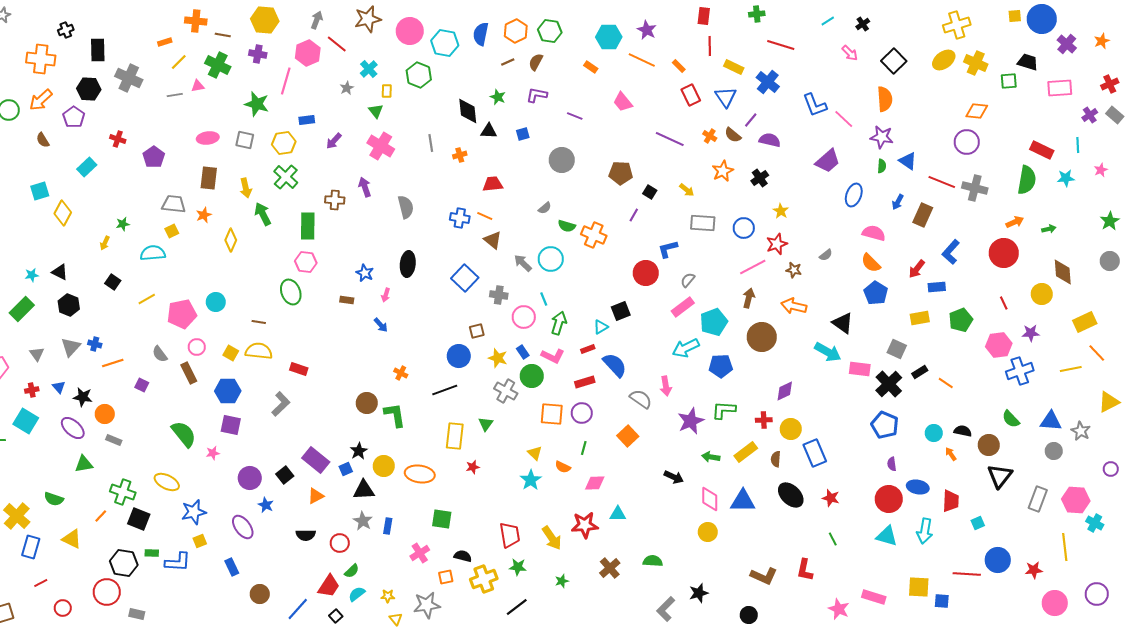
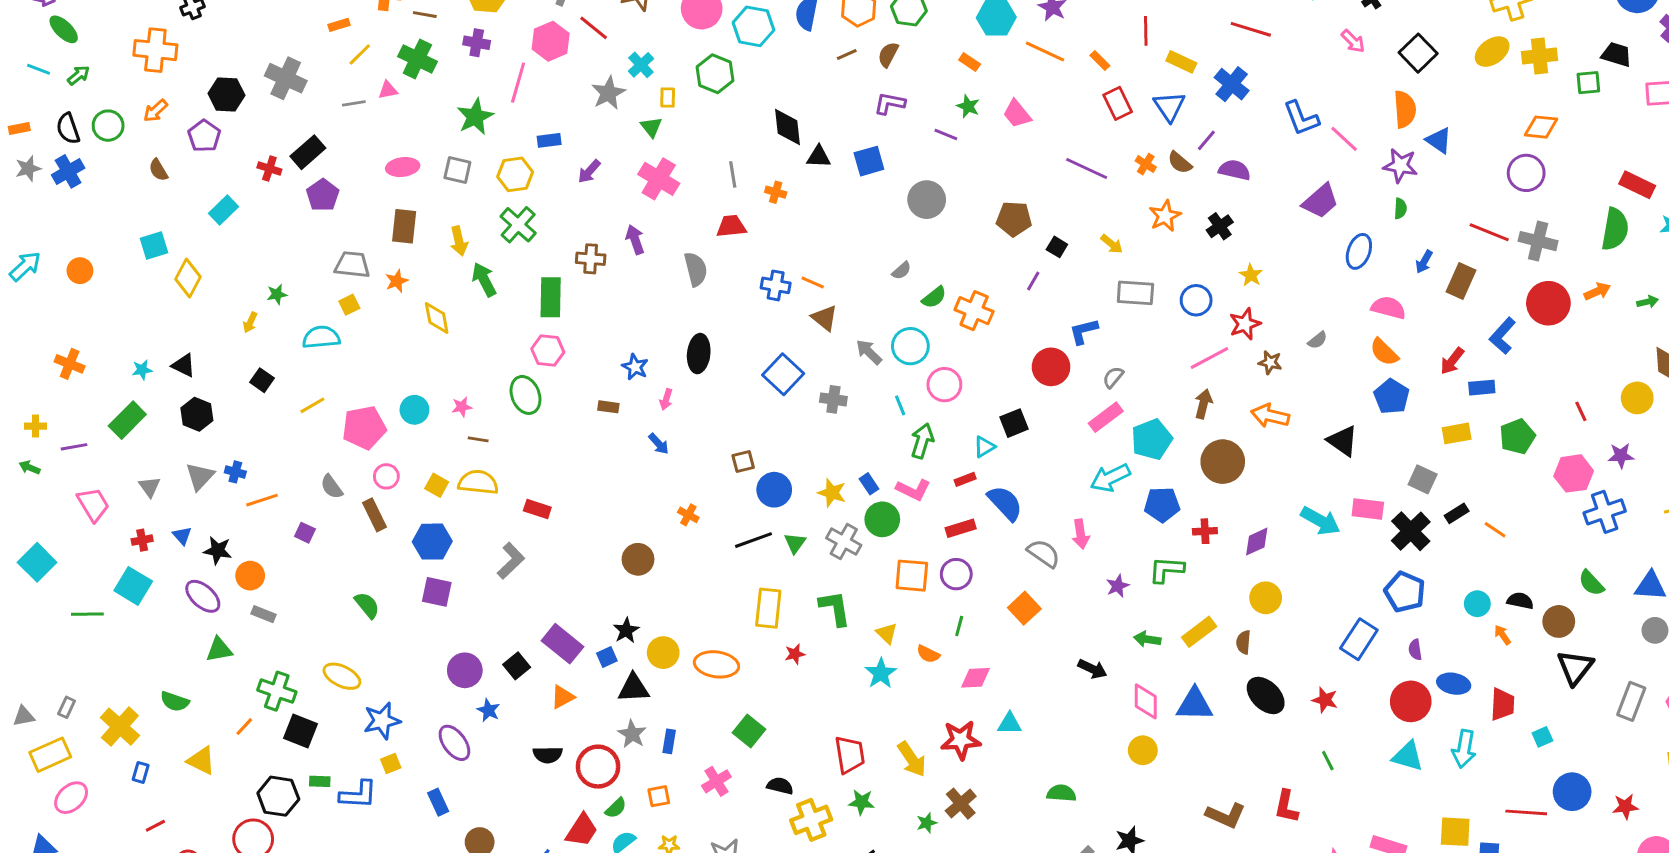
black rectangle: (98, 50) -> (308, 152), moved, turned 50
yellow cross: (976, 63) -> (1540, 56), turned -30
gray star: (347, 88) -> (608, 93), size x1.6
green star: (498, 97) -> (968, 106), moved
orange arrow: (41, 100) -> (155, 111), size x0.7
green star: (257, 104) -> (475, 117), turned 30
blue square: (523, 134) -> (869, 161), size x1.5
orange cross: (460, 155) -> (776, 192), turned 32
blue triangle: (908, 161) -> (1439, 140), moved
red trapezoid: (493, 184) -> (731, 226), moved
green semicircle: (567, 226) -> (934, 297), turned -54
yellow diamond: (231, 240) -> (437, 318), turned -35
red circle: (1004, 253) -> (1548, 303), moved
pink circle: (524, 317) -> (944, 385), moved
brown square: (477, 331) -> (743, 462), moved
cyan arrow: (828, 352) -> (1320, 521), moved
green L-shape: (395, 415) -> (835, 608), moved
red cross: (764, 420) -> (1205, 531), moved
purple star: (691, 421) -> (1118, 586), size x0.6
green triangle: (486, 424) -> (795, 543), moved
green semicircle: (184, 434) -> (367, 605), size x0.7
pink star: (213, 453) -> (462, 407), moved
blue rectangle: (815, 453) -> (1359, 639), moved, turned 56
green square: (442, 519) -> (749, 731), turned 30
red circle: (340, 543) -> (598, 767), size x1.5
blue rectangle: (31, 547) -> (141, 772), size x0.6
brown cross: (610, 568) -> (961, 804), moved
orange square: (446, 577) -> (659, 796), moved

